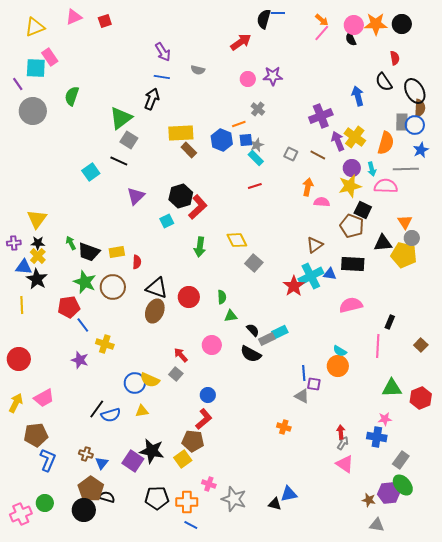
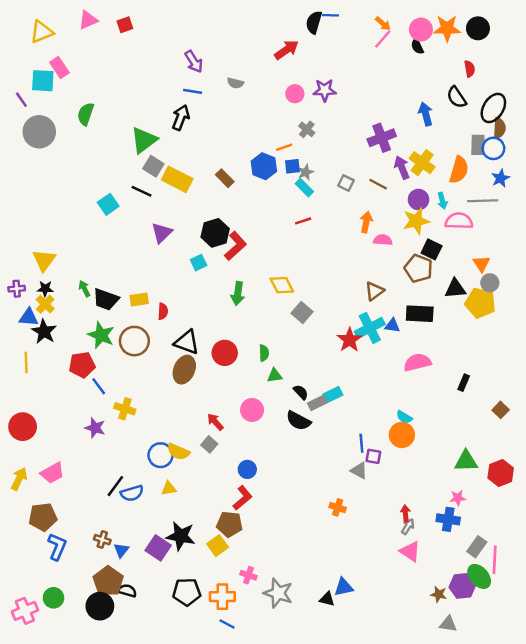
black ellipse: (415, 91) -> (493, 108), turned 60
yellow rectangle: (181, 133) -> (177, 179), moved, turned 30
pink line: (378, 346) -> (495, 560), moved

